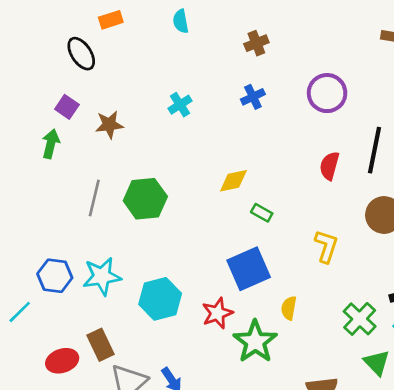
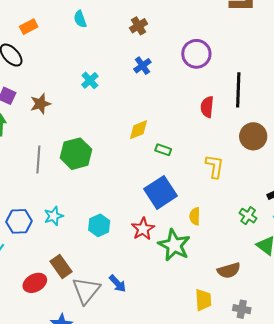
cyan star: (102, 276) -> (54, 216), size x0.7
cyan hexagon: (160, 299) -> (99, 225), size x0.7
green cross: (360, 319) -> (248, 216), size x0.7

